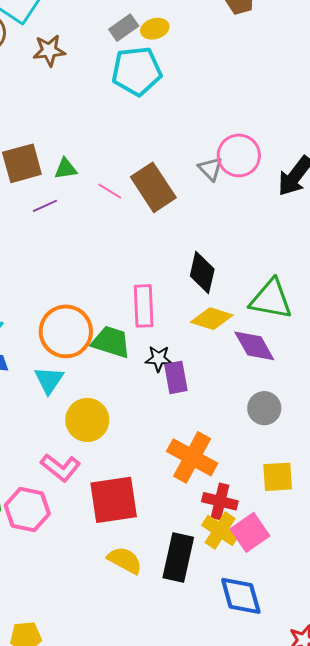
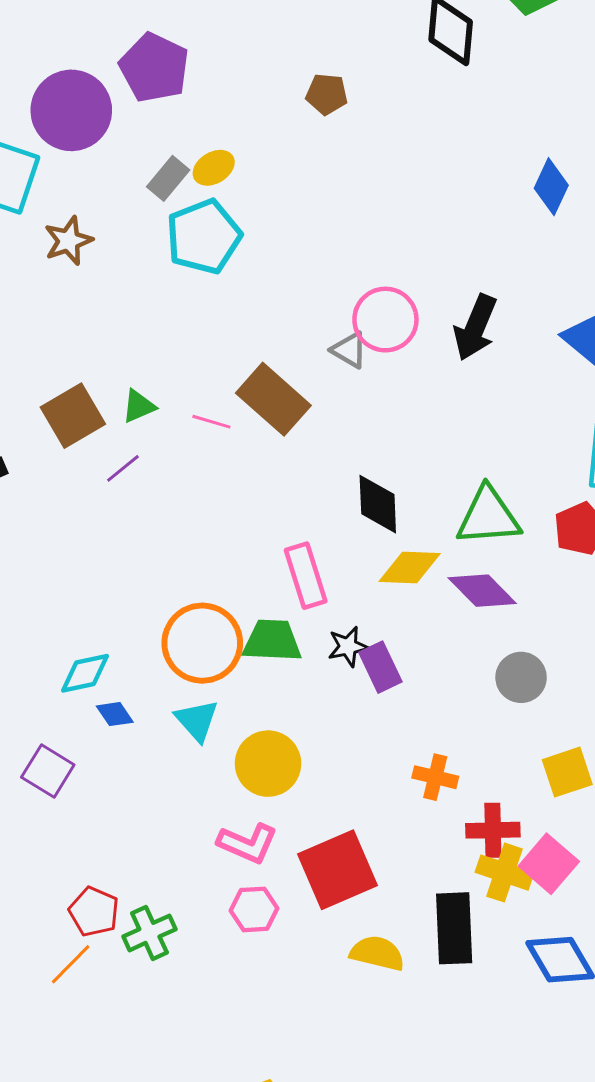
orange cross: (192, 457) -> (435, 777), size x0.6
pink hexagon: (27, 510) -> (254, 909), moved, size x0.7

